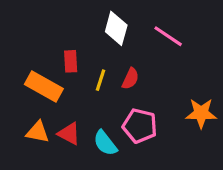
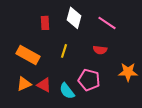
red rectangle: (71, 61) -> (45, 23), moved
red semicircle: (130, 79) -> (100, 50), moved, turned 72
orange triangle: (38, 132) -> (24, 84), turned -35

